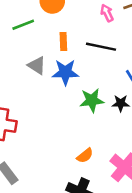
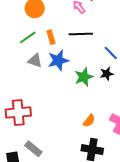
green line: (23, 25) -> (28, 37), moved

